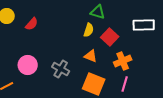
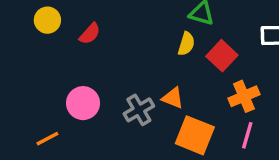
orange triangle: (91, 56) -> (173, 98), moved
gray cross: (61, 69) -> (139, 110), turned 30

